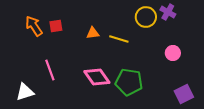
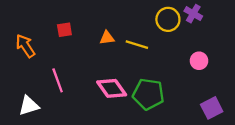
orange arrow: (34, 26) -> (25, 46), moved

